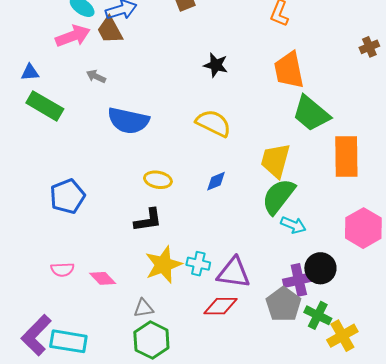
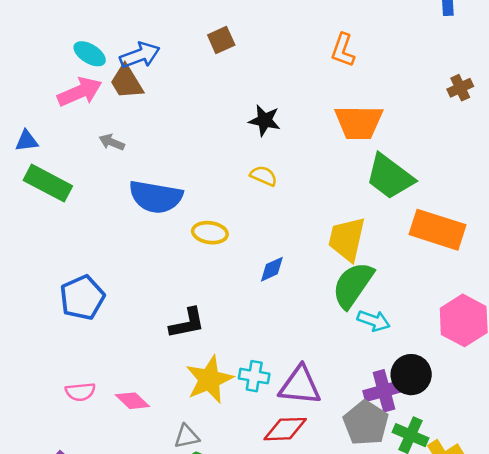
orange trapezoid: (289, 70) -> (359, 122), turned -75
yellow semicircle: (213, 123) -> (264, 176), moved, size x0.6
orange rectangle: (346, 156) -> (438, 230), turned -69
yellow ellipse: (158, 180) -> (210, 233), moved

